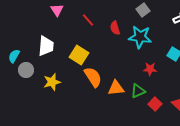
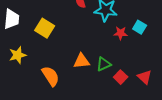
red star: (150, 69) -> (121, 33), moved
orange semicircle: (93, 77) -> (51, 76), moved

